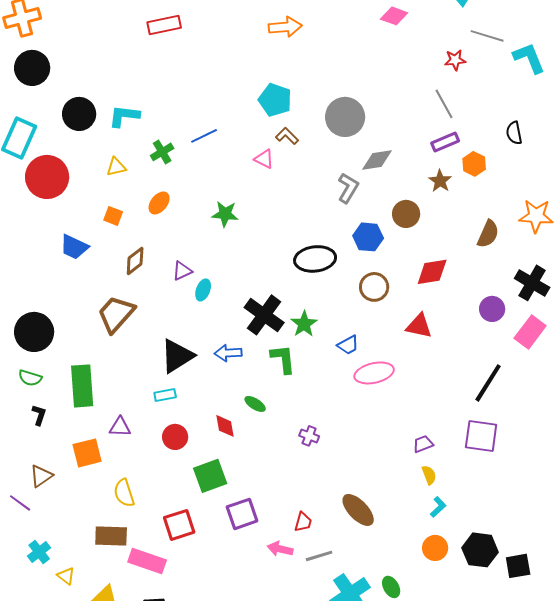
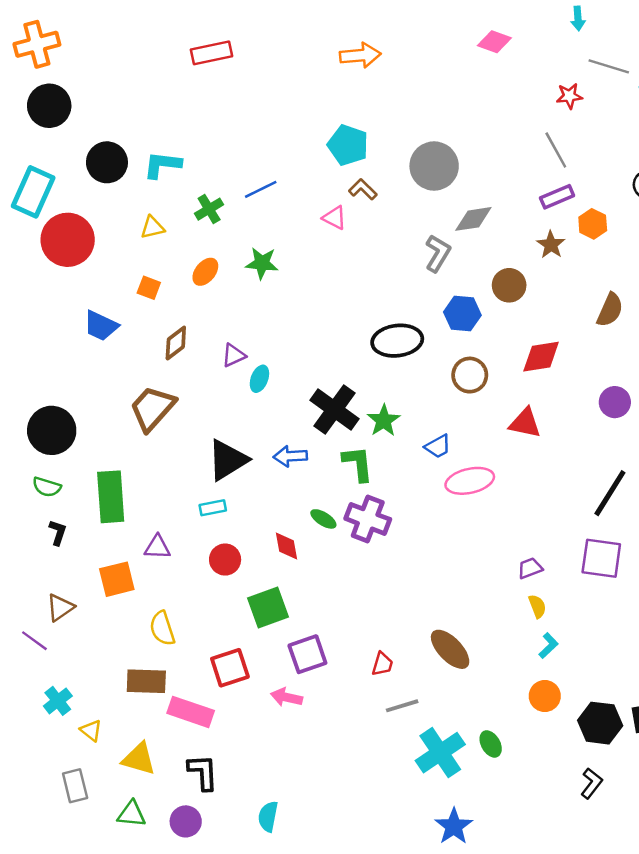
green star: (225, 214) -> (262, 263), moved
purple cross: (309, 436) -> (368, 519), moved, size x1.8
pink arrow: (280, 549) -> (287, 697), moved
black hexagon: (480, 550) -> (600, 723), moved

